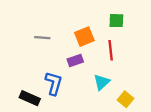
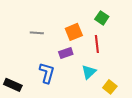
green square: (116, 21) -> (102, 18), turned 32
black rectangle: (30, 98) -> (13, 85), moved

